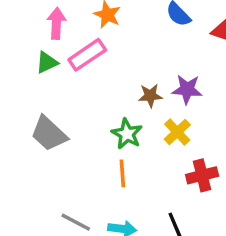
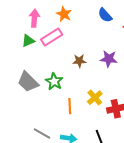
brown star: (150, 96) -> (79, 61), moved
yellow cross: (177, 132) -> (95, 98), moved
green star: (127, 134) -> (54, 81), moved

